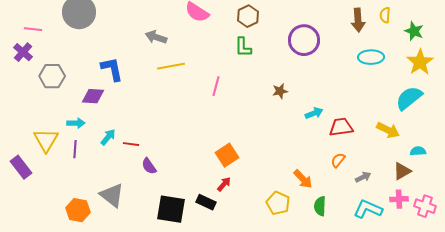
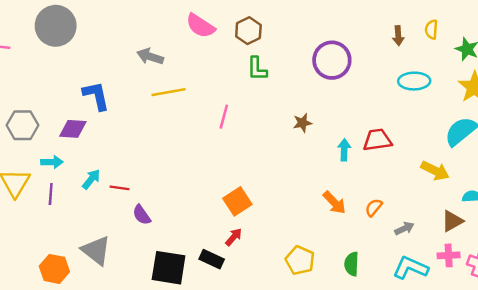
brown hexagon: (248, 16) -> (248, 31), moved
brown arrow: (358, 20) -> (398, 36), size x0.7
gray hexagon: (52, 76) -> (22, 125), moved
cyan arrow: (314, 113) -> (344, 150), turned -66
red trapezoid: (341, 127) -> (377, 140), moved
orange arrow: (303, 179) -> (334, 203), moved

